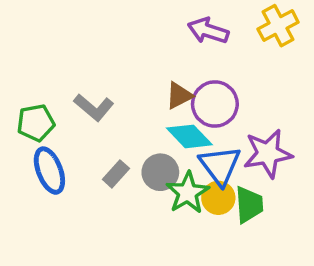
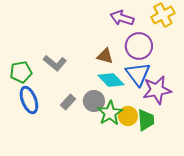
brown triangle: (179, 95) -> (105, 56), turned 42
purple circle: (215, 104) -> (139, 46), moved
blue triangle: (220, 165) -> (138, 74), moved

